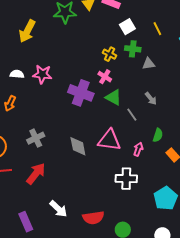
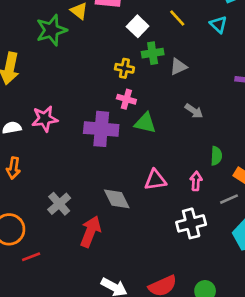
gray line: (132, 115) -> (229, 199), moved, turned -64
pink triangle: (109, 140) -> (155, 180), size x0.7
red arrow: (36, 174) -> (91, 231), moved

